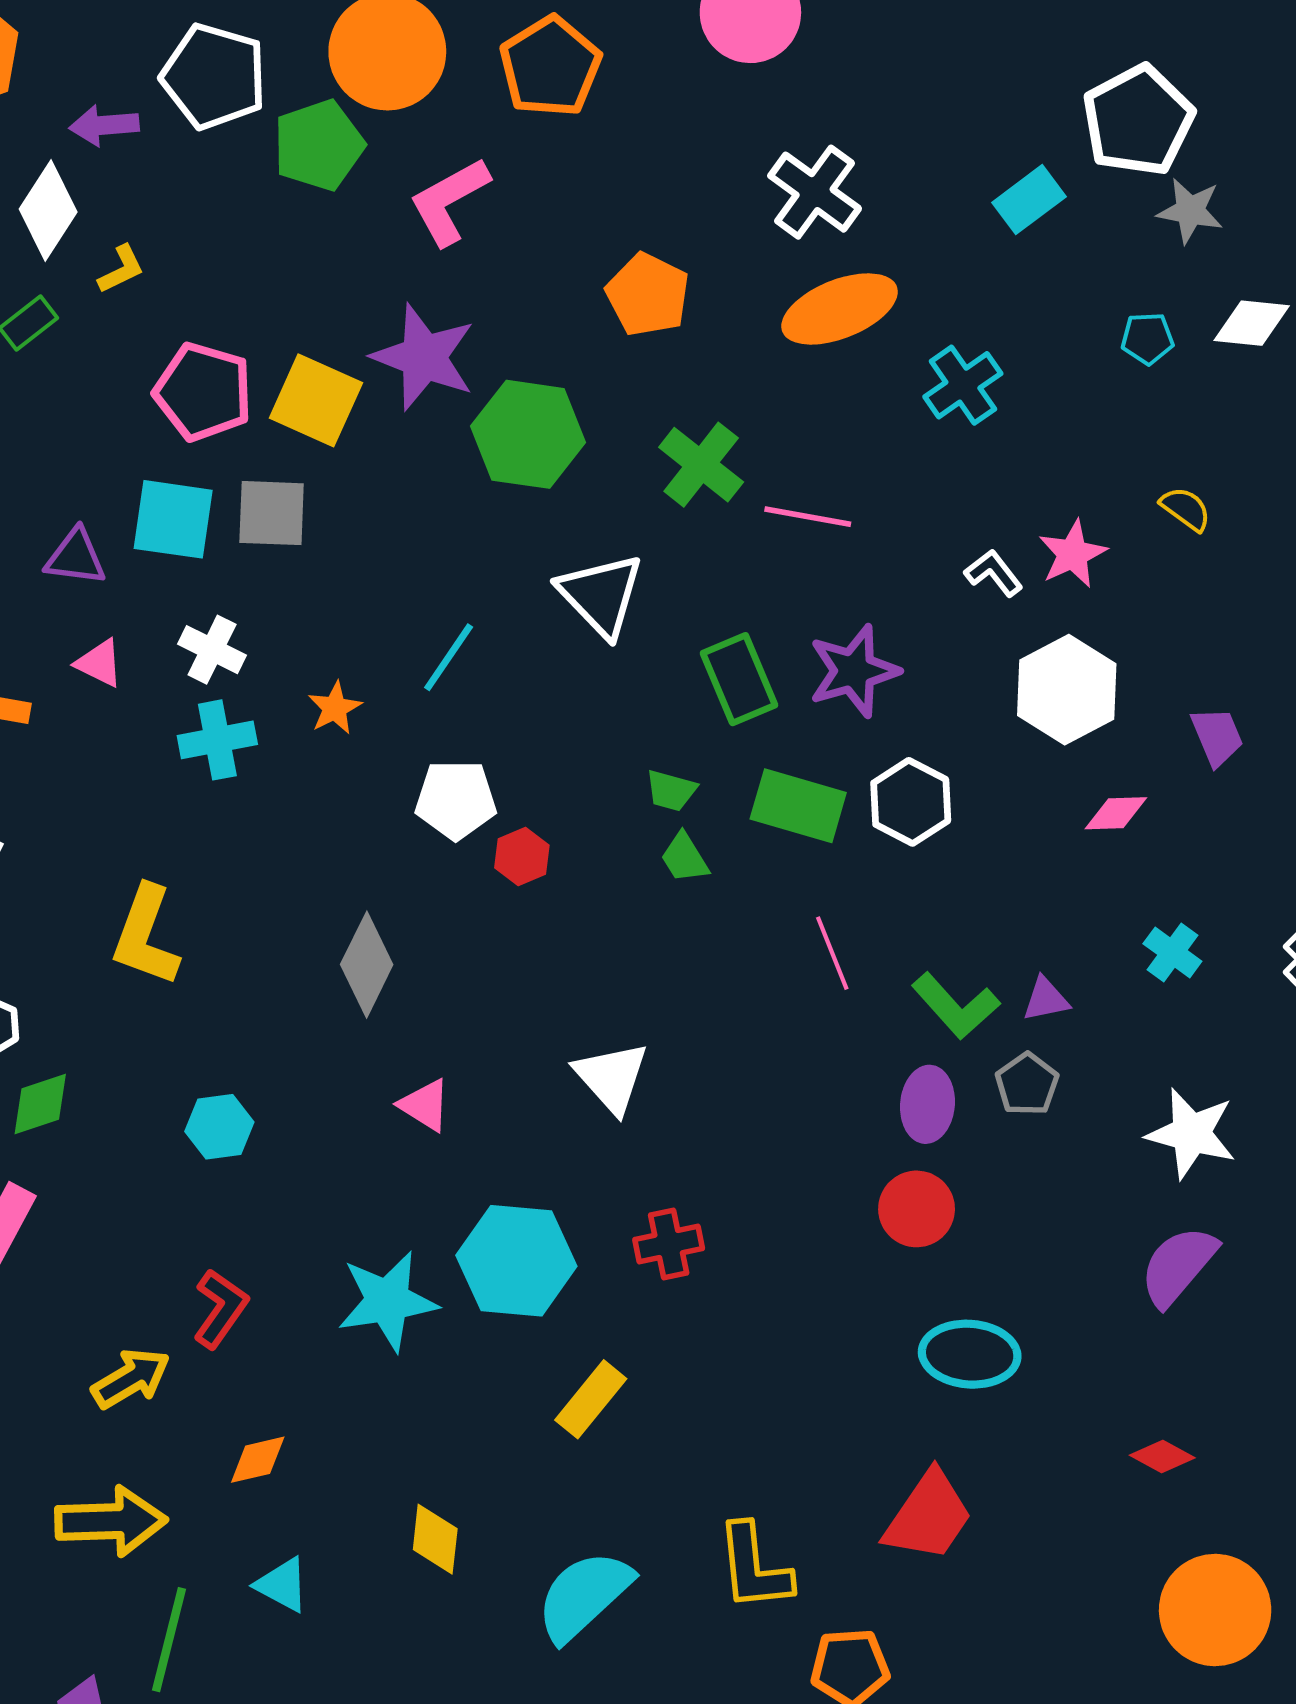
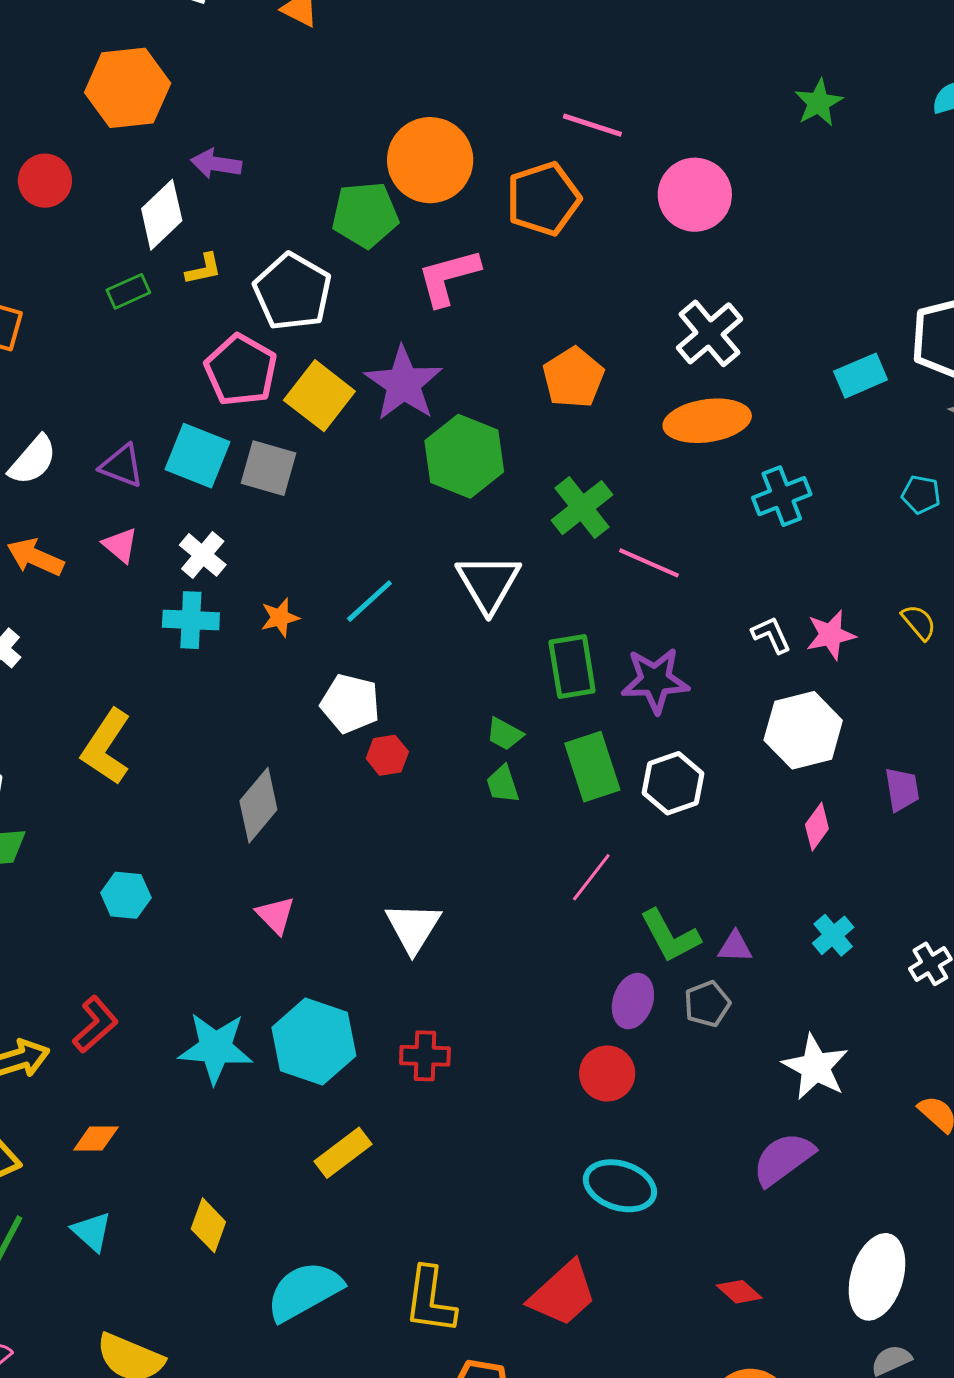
white pentagon: (214, 76) -> (293, 292), moved
green rectangle: (798, 806) -> (592, 767), turned 42
pink diamond: (1116, 813) -> (817, 827), turned -66
pink line: (832, 953) -> (591, 877), turned 46

